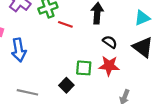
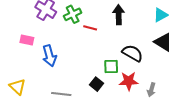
black semicircle: (110, 42) -> (132, 53), moved, size x1.5
red star: (109, 66) -> (129, 81), moved

